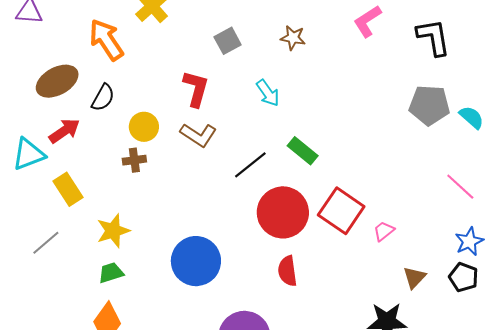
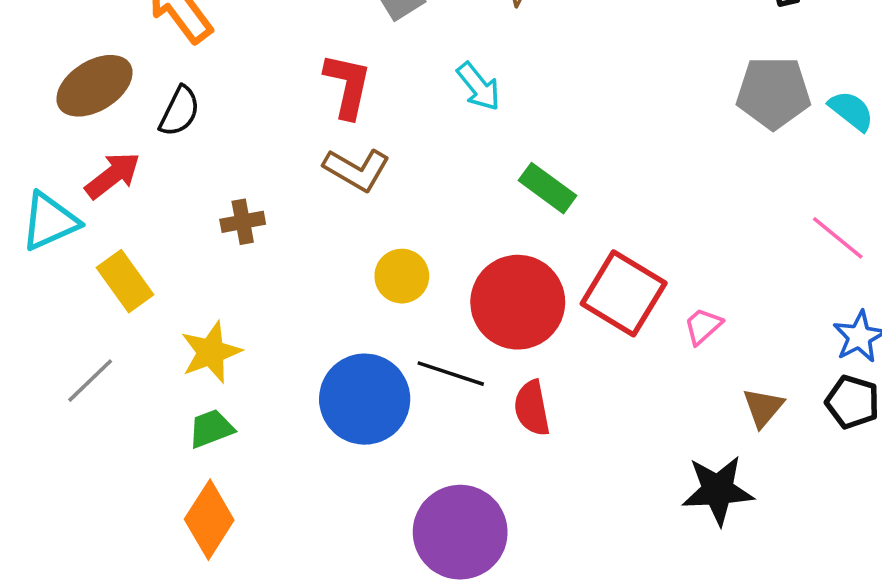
yellow circle: (144, 127) -> (402, 276), moved
black line: (250, 165) -> (451, 374), moved, turned 60

